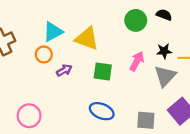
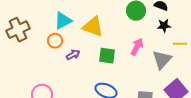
black star: (164, 51) -> (164, 26), moved

